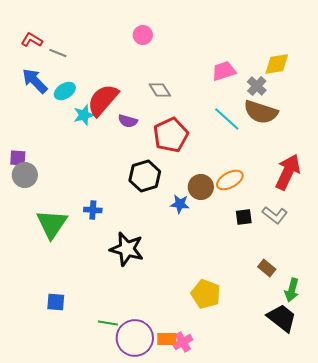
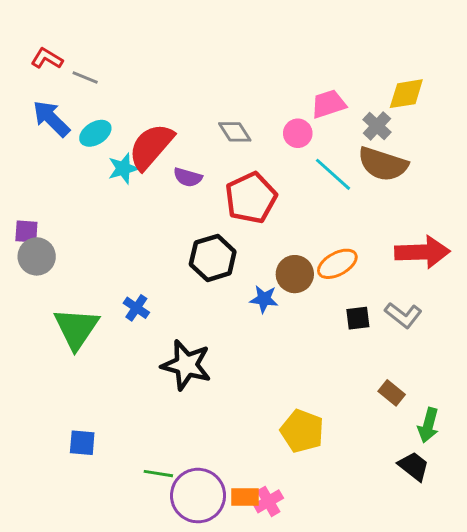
pink circle: (143, 35) -> (298, 133), moved
red arrow: (288, 172) -> (422, 252), turned 63
blue cross: (93, 210) -> (136, 308), turned 30
black trapezoid: (282, 318) -> (414, 466), size x0.7

